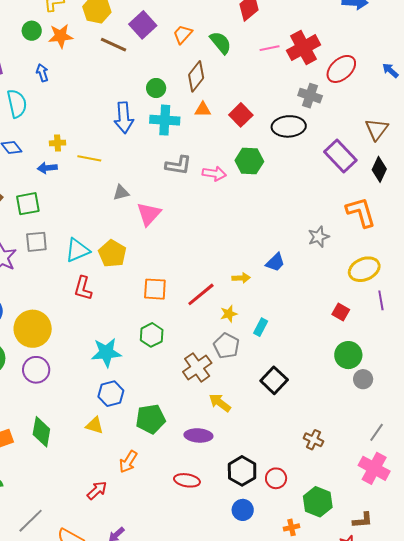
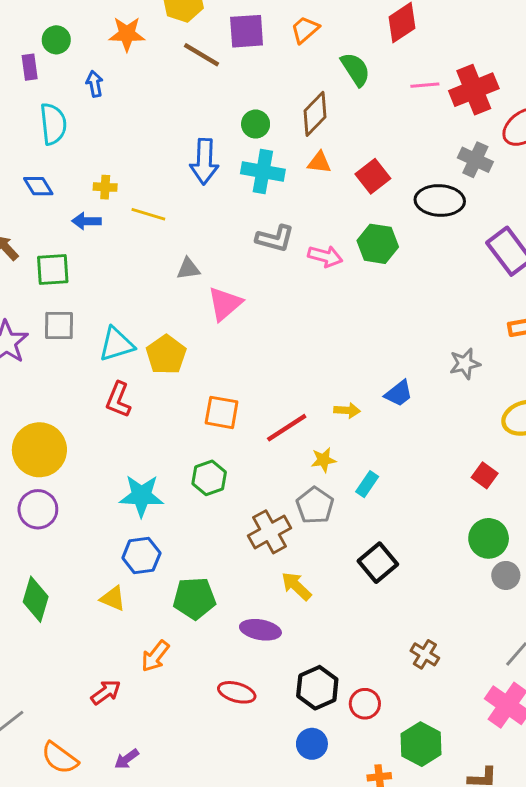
purple square: (143, 25) -> (247, 31), turned 32
green circle: (32, 31) -> (56, 40), moved
orange trapezoid: (183, 34) -> (305, 30), moved

